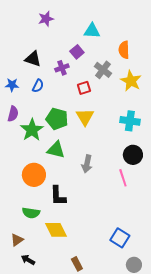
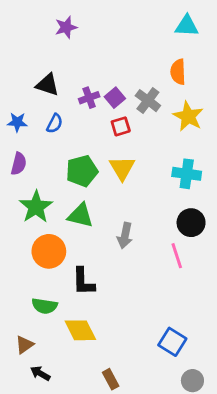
cyan triangle: (92, 31) -> (187, 26), moved
purple square: (77, 52) -> (115, 98), moved
green pentagon: (57, 119) -> (82, 171), turned -30
green star: (32, 130) -> (36, 207), moved

